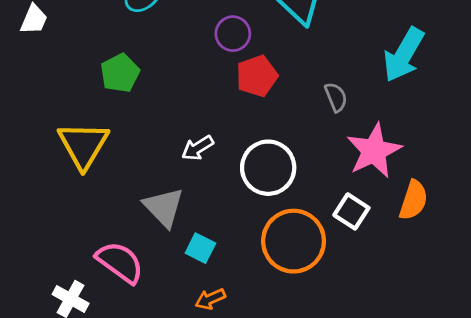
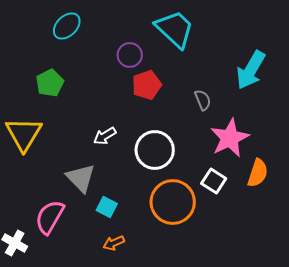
pink semicircle: (120, 262) -> (50, 217), turned -96

